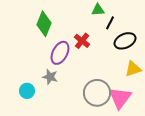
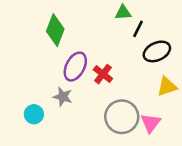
red cross: (82, 41) -> (103, 74), moved
pink triangle: (120, 98) -> (151, 123), size x0.7

